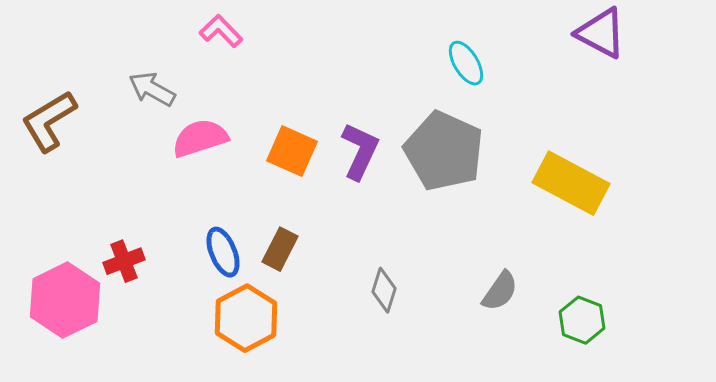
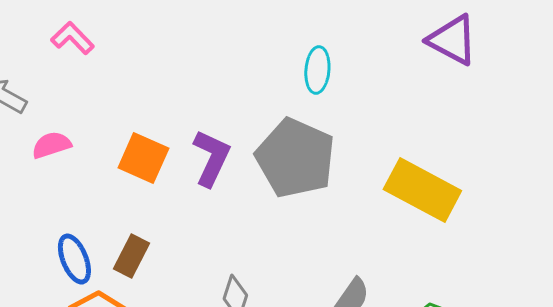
cyan ellipse: (466, 63) -> (317, 70), turned 36
pink semicircle: (200, 138) -> (51, 145), size x0.7

